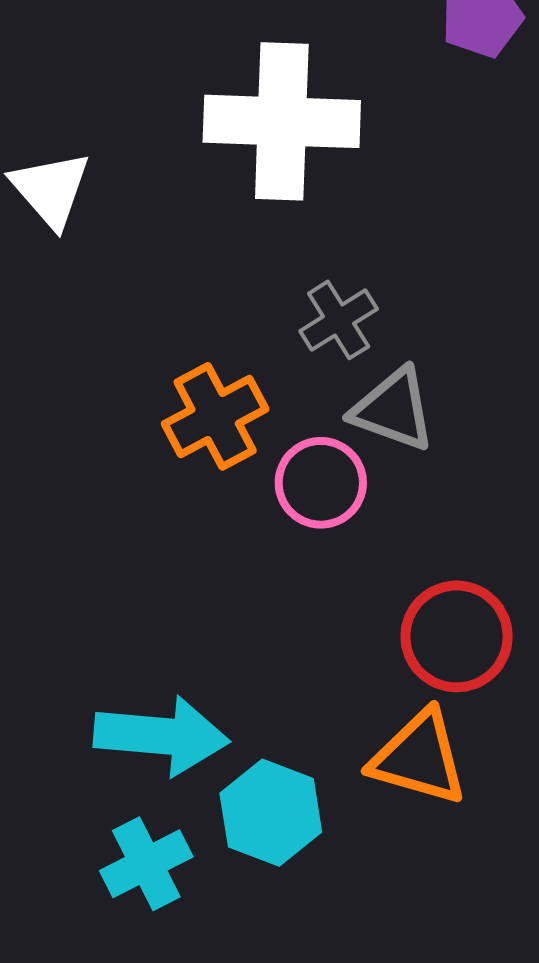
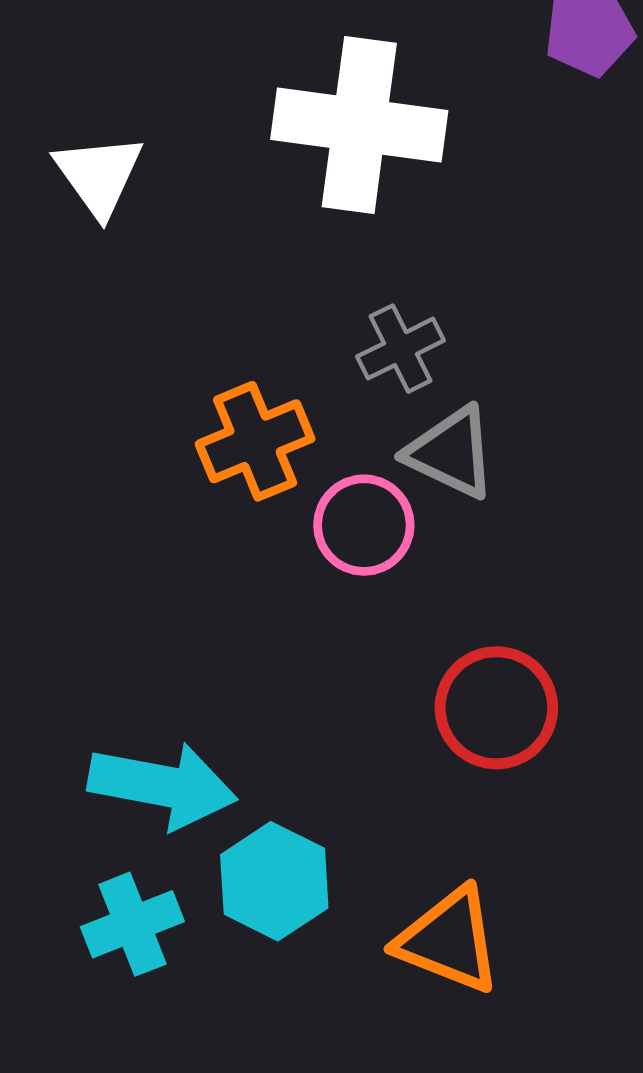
orange triangle: (419, 758) -> (449, 940), moved

